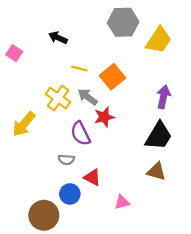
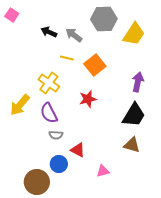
pink square: (14, 53) -> (12, 15), moved
gray arrow: (88, 97) -> (74, 35), moved
purple semicircle: (81, 134) -> (49, 113), moved

